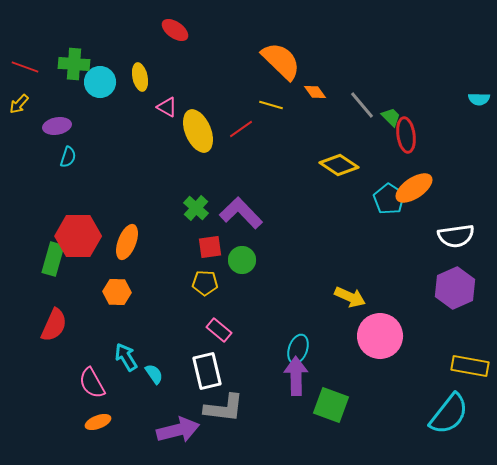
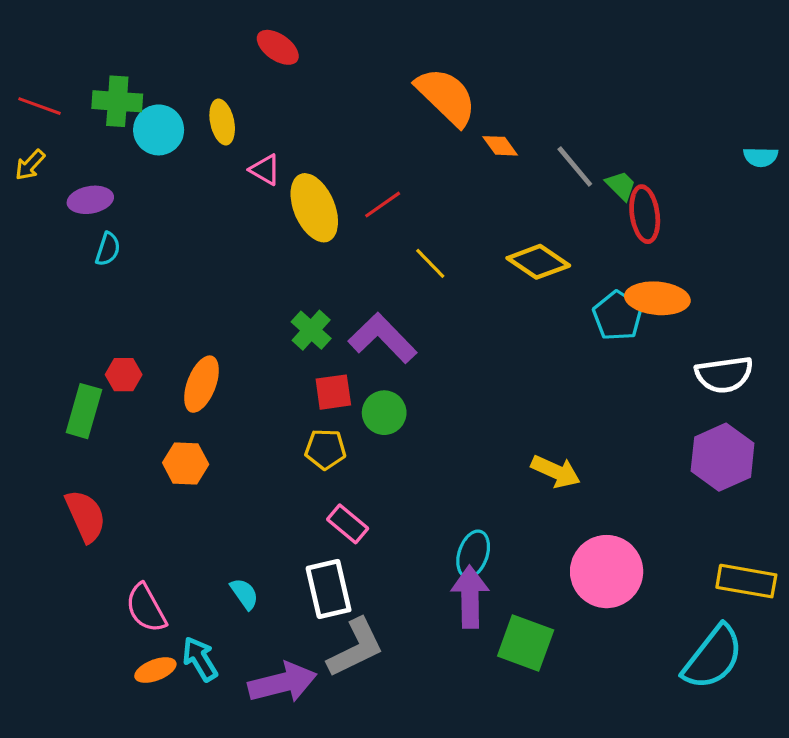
yellow line: (271, 105) -> (430, 263), moved, turned 30
orange ellipse: (414, 188) -> (657, 298), turned 39
red hexagon: (78, 236) -> (124, 375), size x0.5
red semicircle: (54, 325) -> (86, 516), turned -48
pink circle: (380, 336) -> (607, 572), moved
cyan arrow: (126, 357) -> (200, 659), moved
gray L-shape: (224, 408) -> (356, 648), turned -33

